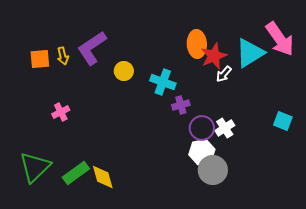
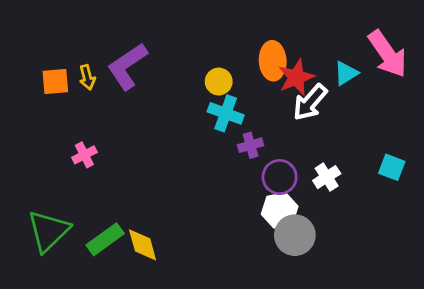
cyan triangle: (250, 53) -> (346, 73), size x0.6
yellow circle: (124, 71) -> (219, 82), moved
white arrow: (224, 74) -> (310, 102), size x1.6
white cross: (225, 128) -> (327, 177), moved

